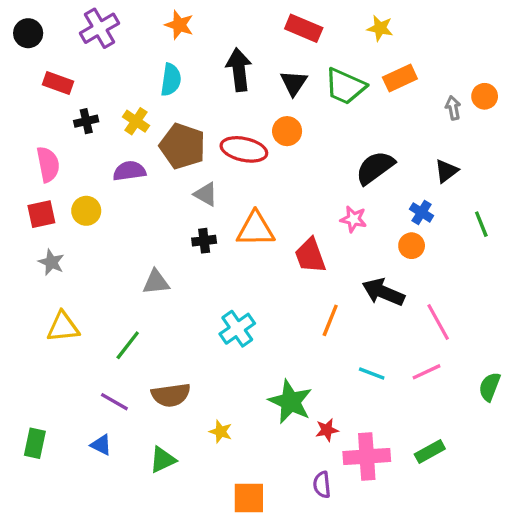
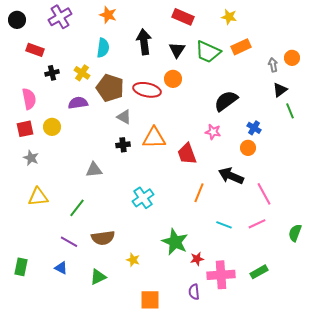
black triangle: (446, 171) -> (280, 90), moved
green line: (481, 224) -> (290, 111), moved

